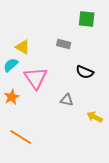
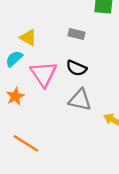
black semicircle: (85, 72) -> (76, 68), moved
gray triangle: (67, 100) -> (80, 100), size x1.5

